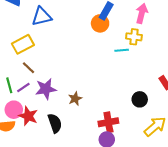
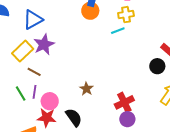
purple line: (23, 88) -> (34, 92), turned -32
purple star: (46, 89) -> (44, 44), moved
black circle: (140, 99) -> (157, 66), moved
pink circle: (14, 110) -> (50, 101), moved

